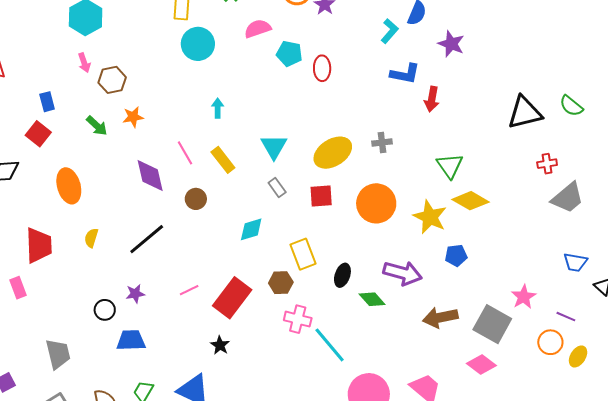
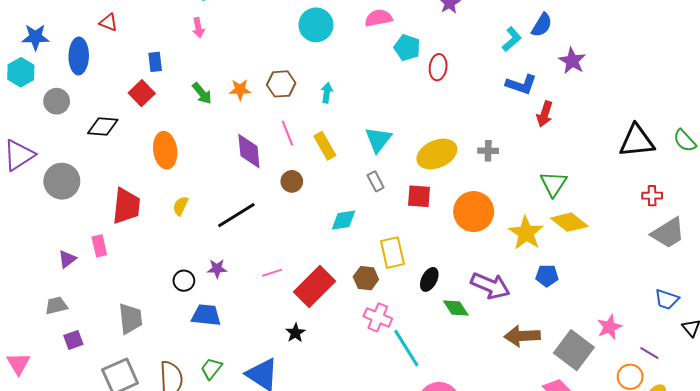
brown hexagon: (112, 80) -> (281, 84), moved

